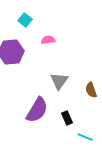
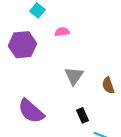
purple semicircle: (37, 110) -> (31, 111), moved, turned 100

